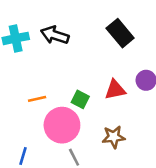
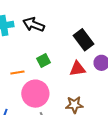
black rectangle: (120, 33) -> (84, 40), moved
green square: (80, 99) -> (44, 61), moved, turned 32

